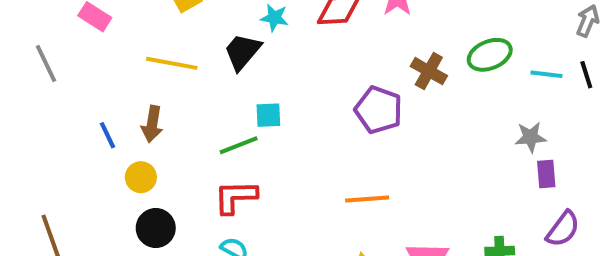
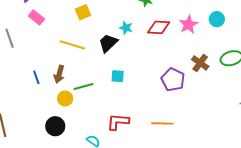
green line: (239, 145) -> (83, 86), moved
yellow circle: (141, 177) -> (65, 98), moved
red L-shape: (235, 197) -> (118, 122), moved

